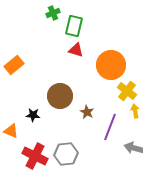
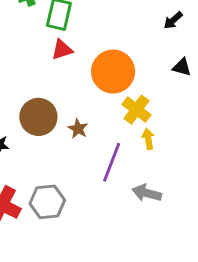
red triangle: (76, 50) -> (62, 50), turned -35
brown star: (87, 112) -> (78, 129), moved

